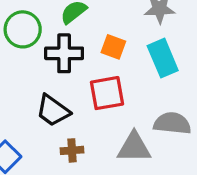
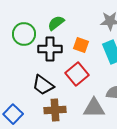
red square: (107, 93) -> (77, 74), turned -30
brown cross: (72, 150) -> (55, 110), size x1.5

